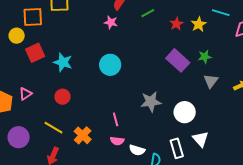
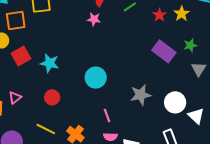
cyan circle: (110, 65) -> (96, 78), moved
white triangle: (201, 139) -> (196, 116), moved

